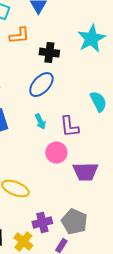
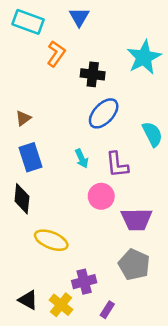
orange L-shape: (19, 36) -> (56, 54), turned -50
blue ellipse: (41, 85) -> (104, 113), moved
gray pentagon: (74, 222) -> (134, 265), moved

